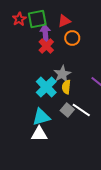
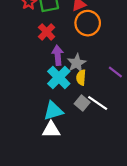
purple arrow: (45, 33) -> (58, 55), moved
orange circle: (72, 38) -> (88, 23), size x1.5
red cross: (46, 46) -> (47, 32), moved

